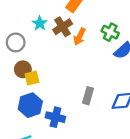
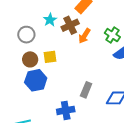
yellow square: (32, 78) -> (50, 57), moved
blue hexagon: (30, 105) -> (36, 80), moved
blue cross: (55, 117) -> (66, 110), moved, turned -30

